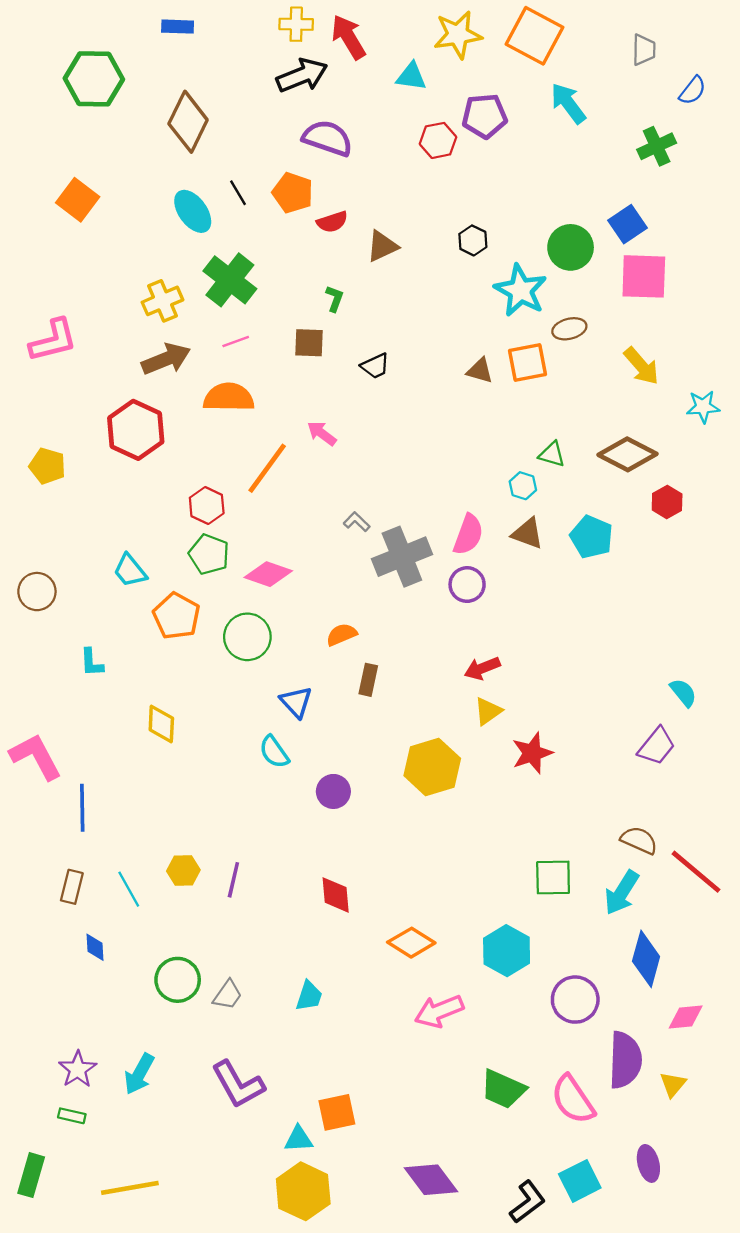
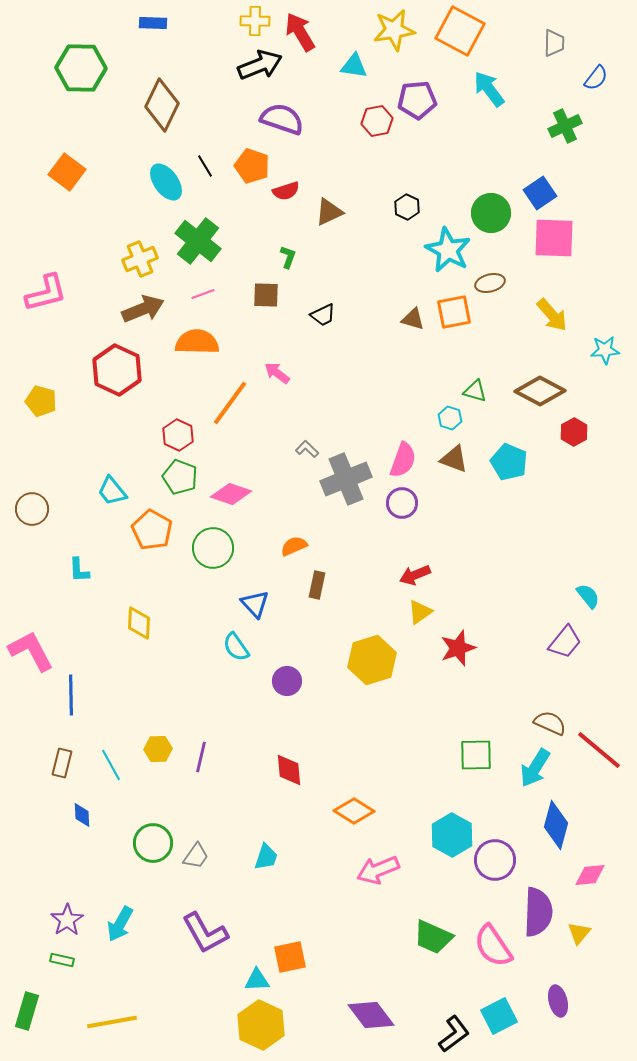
cyan hexagon: (507, 951) -> (452, 835), moved

